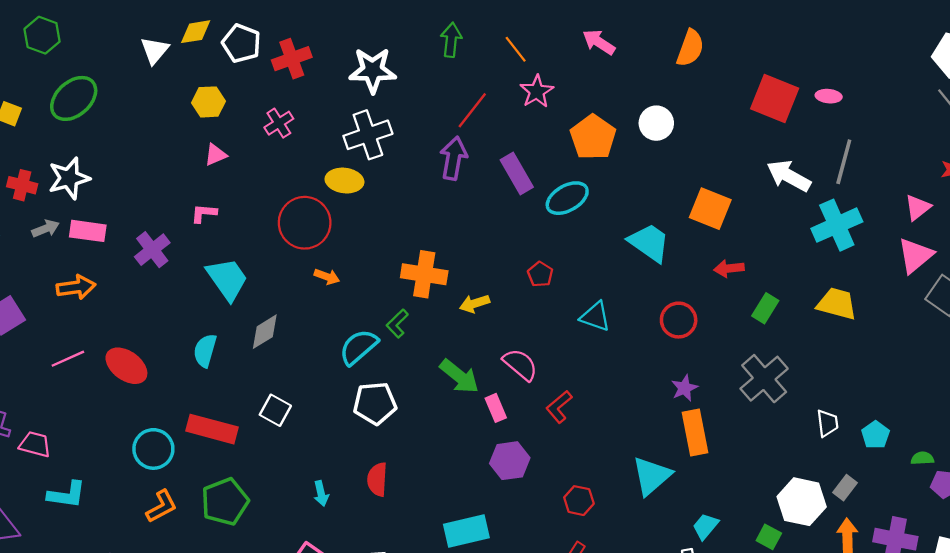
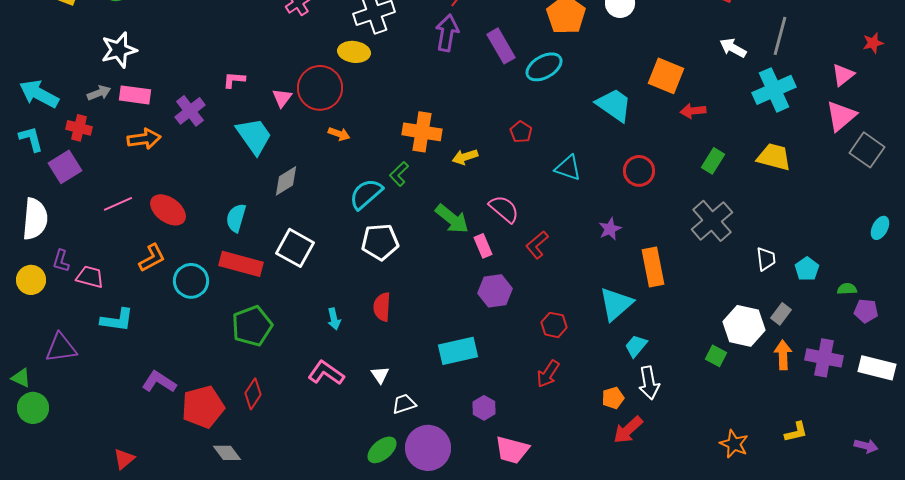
pink triangle: (216, 155) -> (282, 98), moved, turned -30
white arrow: (789, 176) -> (733, 48), size x0.7
red cross: (22, 185) -> (79, 128), moved
red arrow: (729, 268) -> (693, 111), moved
orange arrow: (76, 287) -> (144, 139), moved
cyan semicircle: (205, 350) -> (236, 218), moved
purple star: (684, 388) -> (610, 229), moved
white square: (275, 410) -> (295, 248), size x1.4
orange L-shape: (162, 506) -> (152, 258), moved
cyan trapezoid: (706, 526) -> (636, 346), moved

